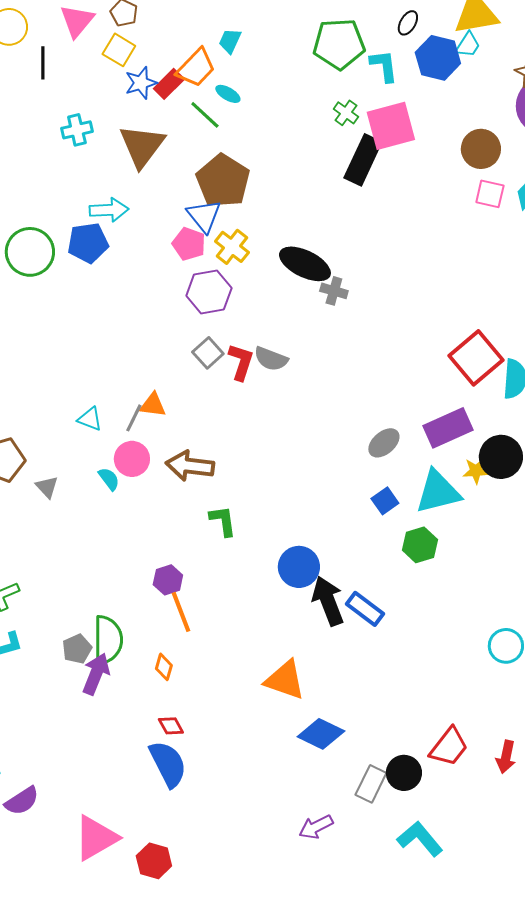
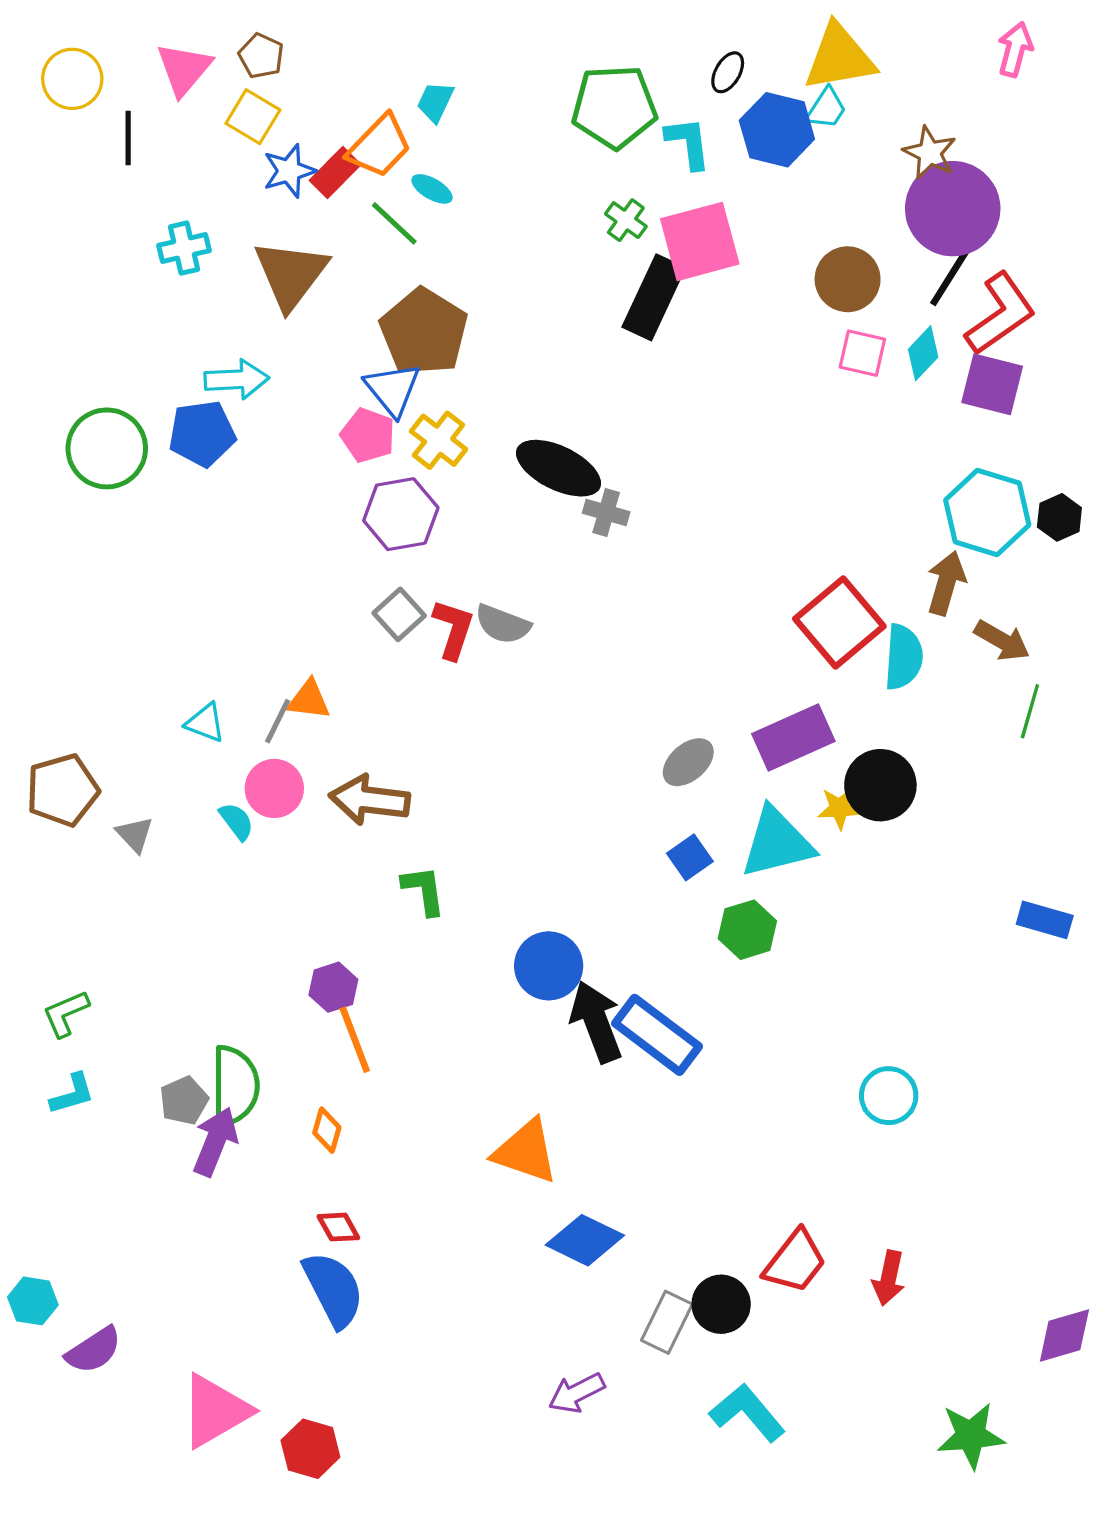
blue rectangle: (365, 609) -> (657, 1035), size x1.4

